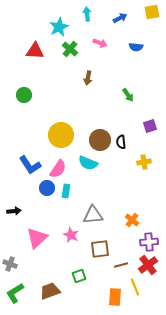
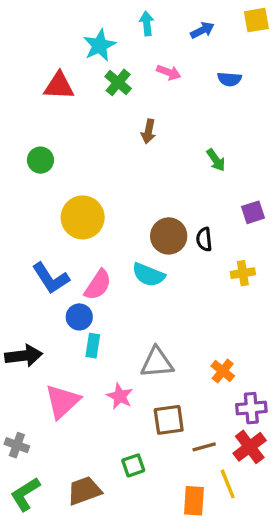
yellow circle: (61, 135) -> (83, 217), moved
cyan rectangle: (66, 191) -> (93, 346), moved
black arrow: (14, 211) -> (24, 356), size x1.5

